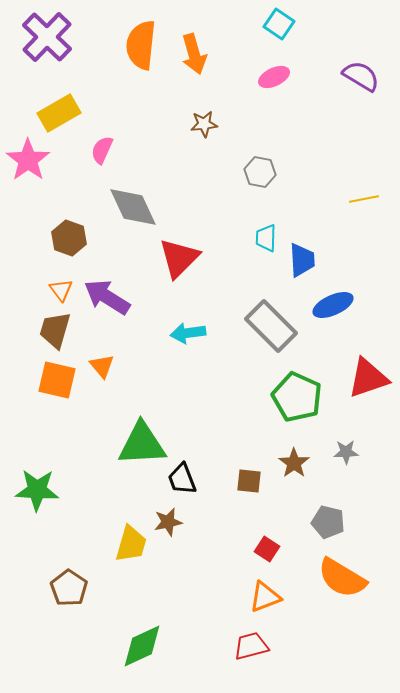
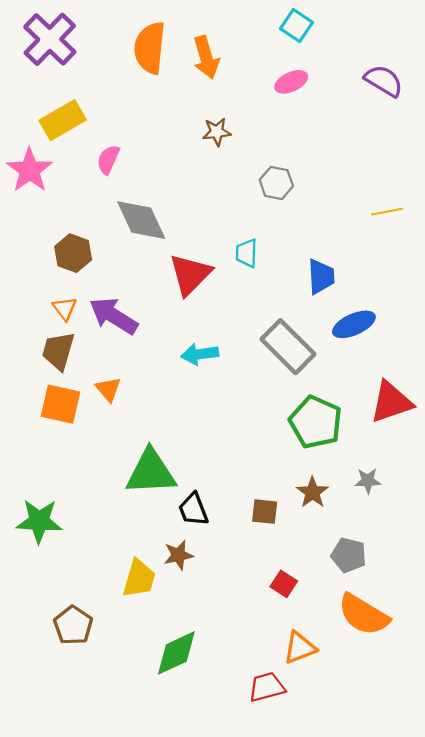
cyan trapezoid: (266, 238) -> (247, 253), moved
orange triangle: (265, 597) -> (300, 648), moved
green diamond: (142, 646) -> (176, 653), moved

